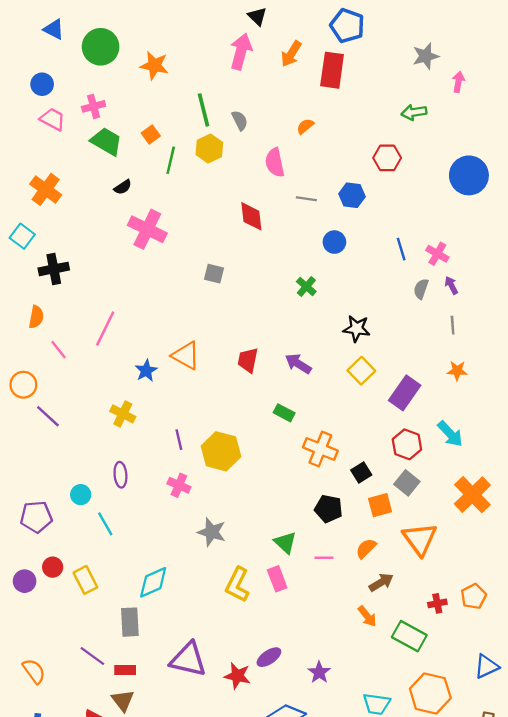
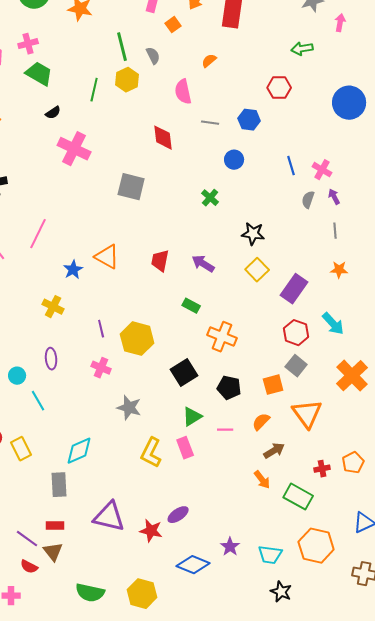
orange square: (151, 134) -> (173, 25), moved
gray square: (214, 274) -> (131, 187), size x1.6
black square: (361, 472) -> (184, 373), moved, size x1.5
green triangle: (285, 543) -> (192, 417), turned 45
purple line: (92, 656) -> (27, 539), moved
purple star: (319, 672) -> (230, 547), moved

